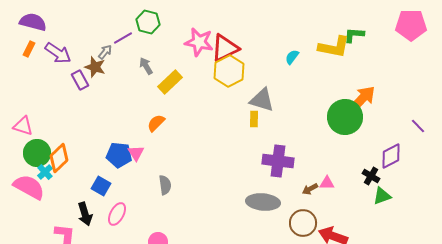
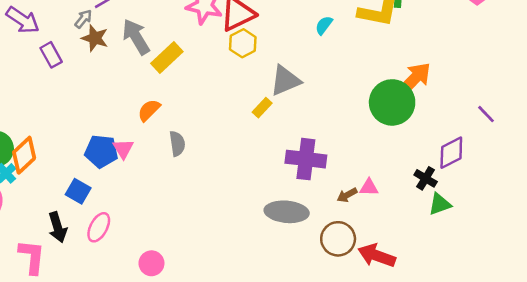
gray arrow: (146, 66) -> (136, 37), size x1.6
brown star: (95, 67) -> (95, 38), moved
yellow hexagon: (229, 71) -> (243, 43), size x0.7
gray triangle: (262, 100) -> (285, 81), turned -40
yellow rectangle: (254, 119) -> (262, 108), moved, turned 42
gray semicircle: (165, 185) -> (177, 144), moved

